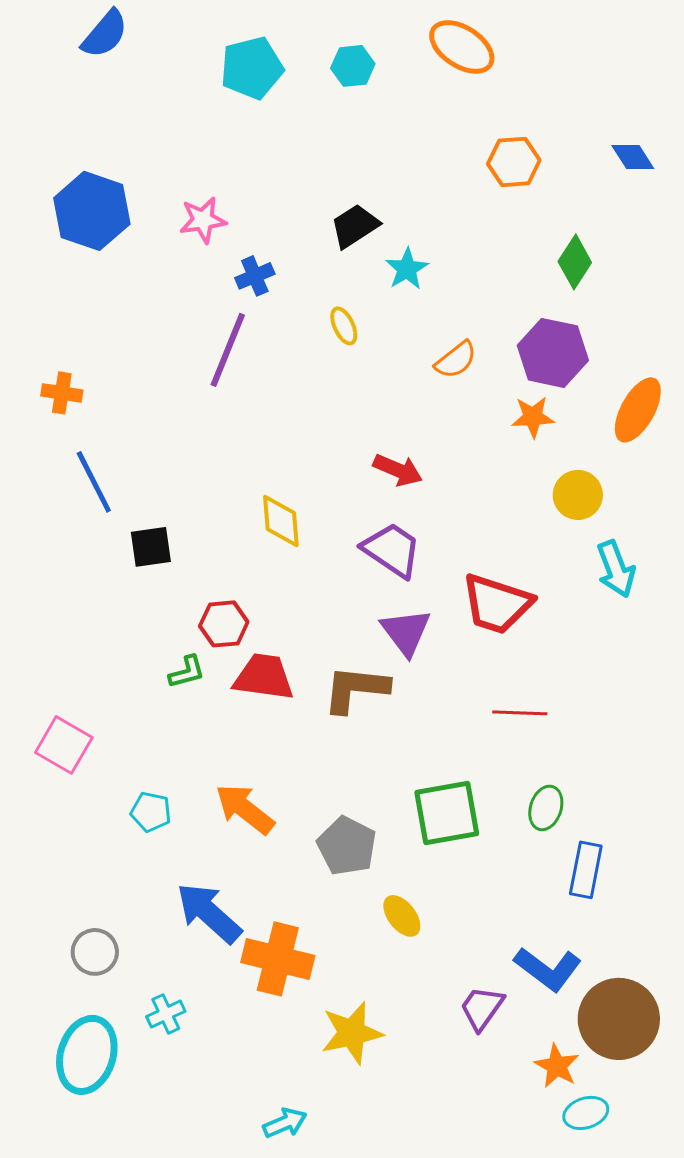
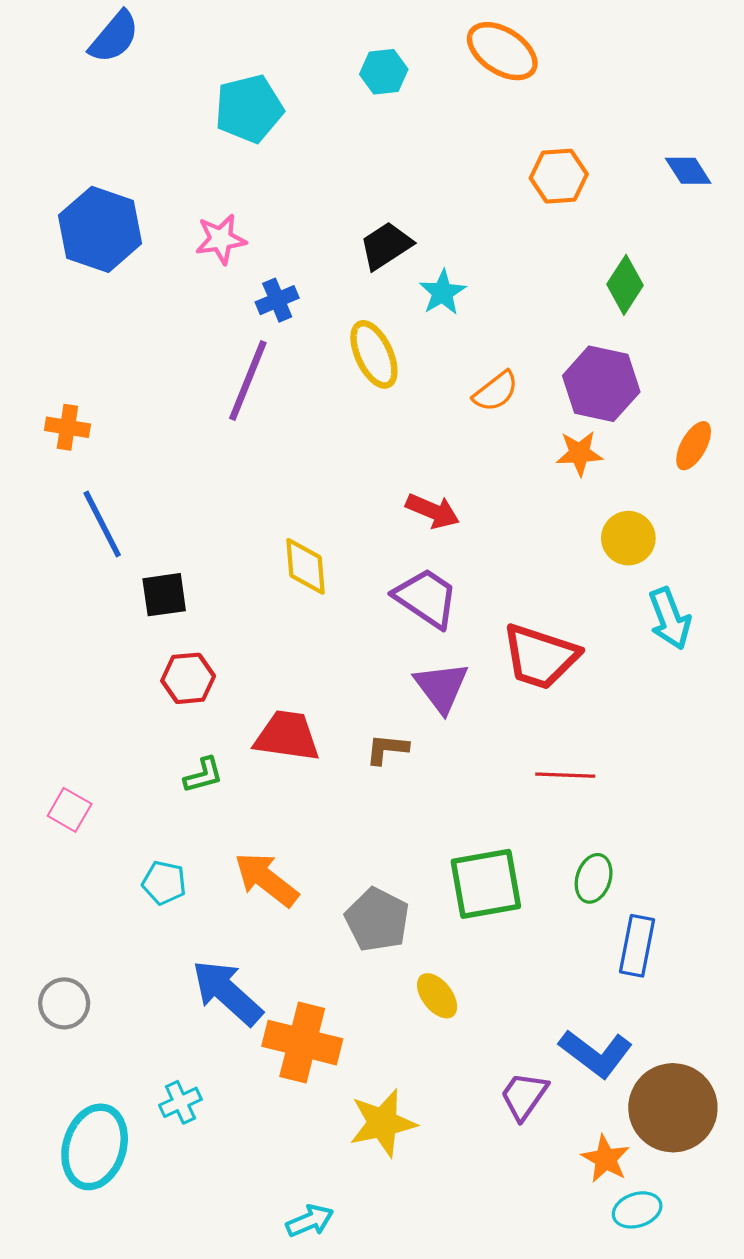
cyan pentagon: (252, 68) -> (249, 109), moved
yellow ellipse: (344, 326) -> (374, 354), size x1.6
orange ellipse: (638, 410) -> (694, 446), size x0.7
red hexagon: (224, 624) -> (188, 678), moved
green L-shape: (187, 672) -> (203, 775), moved
brown L-shape: (356, 689) -> (387, 749), size x0.6
pink square: (64, 745) -> (70, 810), size x0.7
gray circle: (95, 952) -> (64, 1003), moved

